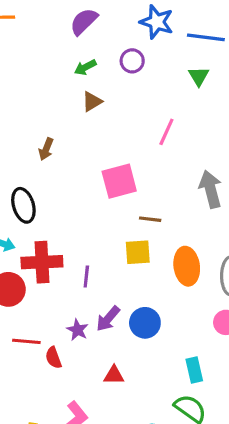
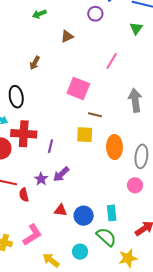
green arrow: (85, 67) -> (39, 14), moved
pink square: (119, 181) -> (78, 89), turned 30
blue circle: (145, 323) -> (84, 216), moved

